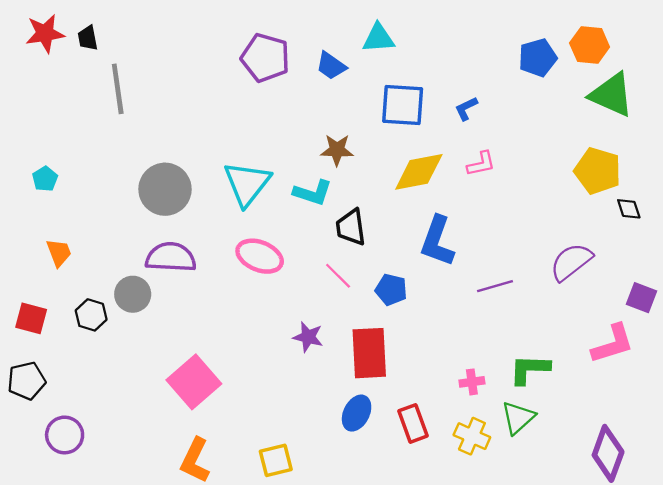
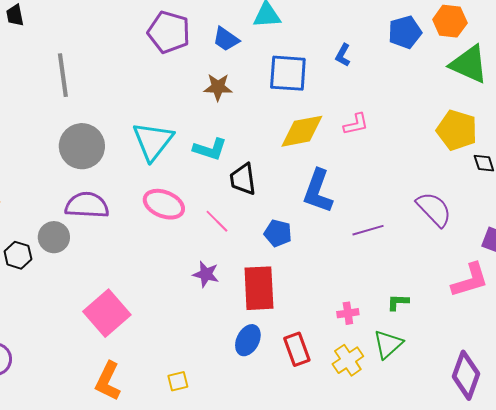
gray line: (118, 89) -> (63, 75), moved
blue L-shape: (466, 108) -> (343, 55), moved, turned -35
brown star: (337, 150) -> (218, 87), moved
purple semicircle: (571, 262) -> (434, 209), turned 84
pink line: (338, 276) -> (217, 221), moved
green L-shape: (530, 369) -> (398, 302), size x0.6
yellow cross: (472, 436) -> (348, 360), turned 32
yellow square: (276, 460) -> (178, 381), size x0.7

